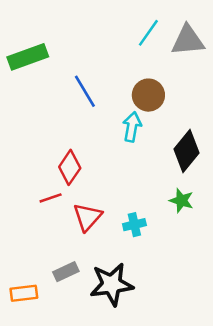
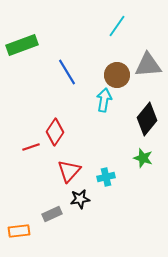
gray triangle: (188, 40) -> (148, 65), moved
red line: (51, 198) -> (31, 147), moved
black star: (112, 284) -> (80, 199), moved, size x0.6

